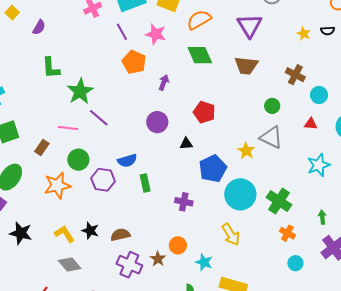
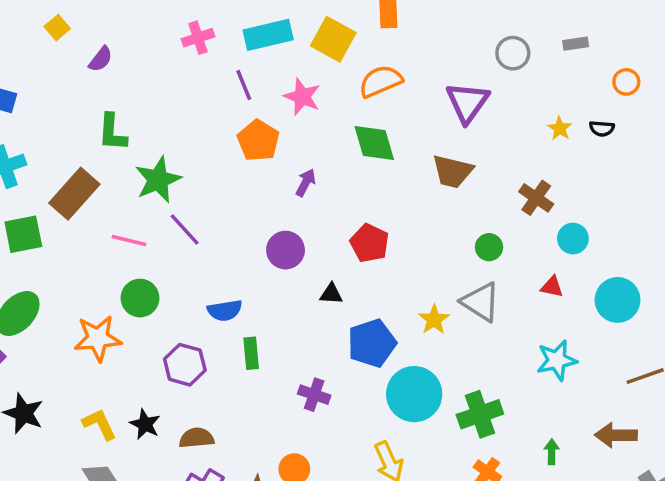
brown rectangle: (42, 147) -> (74, 194), moved, size x1.8
purple hexagon: (103, 180) -> (185, 365), moved
green cross: (279, 201) -> (480, 414), turned 30

